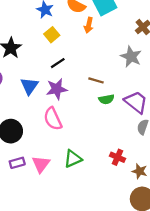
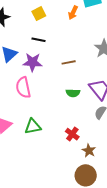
black line: (58, 63) -> (39, 40), turned 32
brown line: (96, 80) -> (69, 62), turned -40
green semicircle: (106, 99) -> (73, 93), moved

